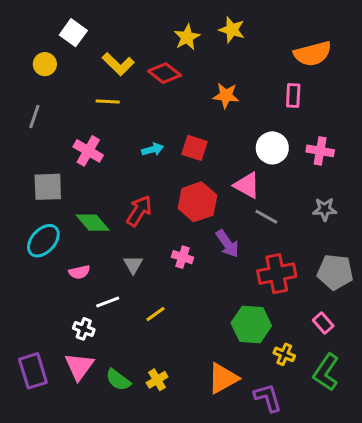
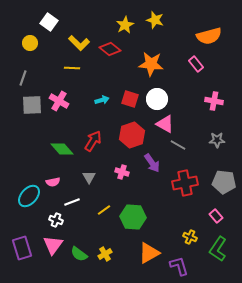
orange star: (226, 96) -> (151, 64), size x1.4
pink rectangle: (293, 96) -> (196, 64), turned -42
white circle: (272, 148) -> (157, 99), moved
gray square: (48, 187) -> (32, 105), moved
cyan ellipse: (43, 241) -> (29, 196), moved
green hexagon: (251, 324) -> (133, 217), moved

